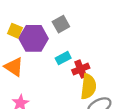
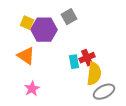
cyan rectangle: (63, 58) -> (74, 62), moved, turned -72

